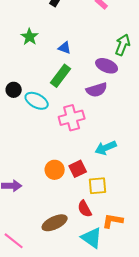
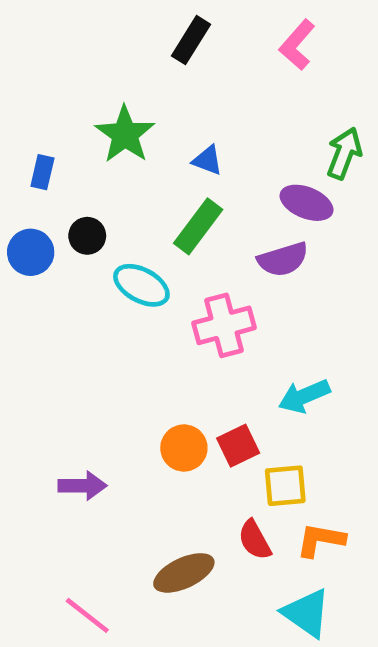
green star: (30, 37) -> (125, 134), size x1.4
black circle: (14, 90) -> (87, 236), moved
orange L-shape: (113, 221) -> (321, 540), moved
cyan triangle: (92, 238) -> (307, 613), moved

